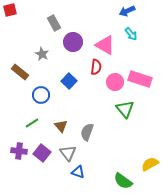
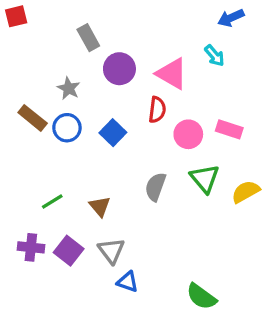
blue arrow: (127, 11) -> (231, 18), moved
pink rectangle: (140, 79) -> (229, 129), size x0.7
blue circle: (41, 95) -> (67, 128), moved
gray semicircle: (87, 132) -> (155, 187), moved
yellow semicircle: (150, 164) -> (246, 192), moved

